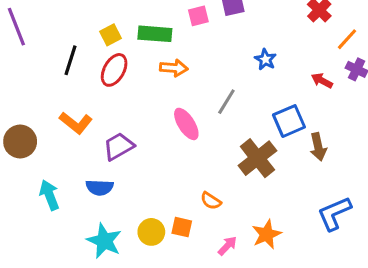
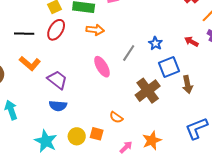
blue star: (265, 59) -> (155, 43), moved
black line: (71, 60) -> (24, 34), moved, turned 72
purple trapezoid: (119, 146) -> (57, 80), turned 65
blue semicircle: (100, 187) -> (58, 106), moved

